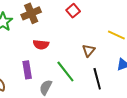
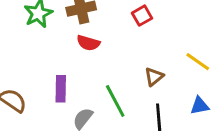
red semicircle: (41, 45) -> (88, 43), moved

